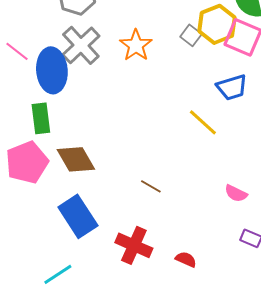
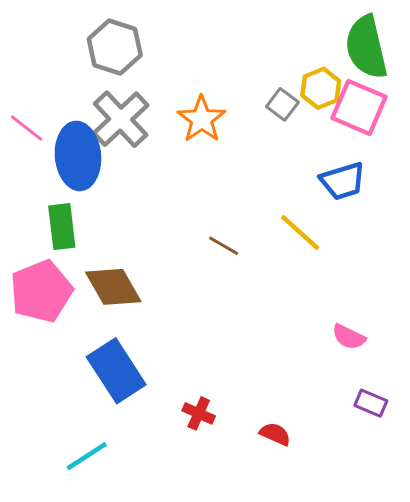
yellow hexagon: (217, 24) -> (321, 88), size x0.7
brown line: (151, 186) -> (224, 246), moved
red cross: (134, 245) -> (199, 413), size x0.6

